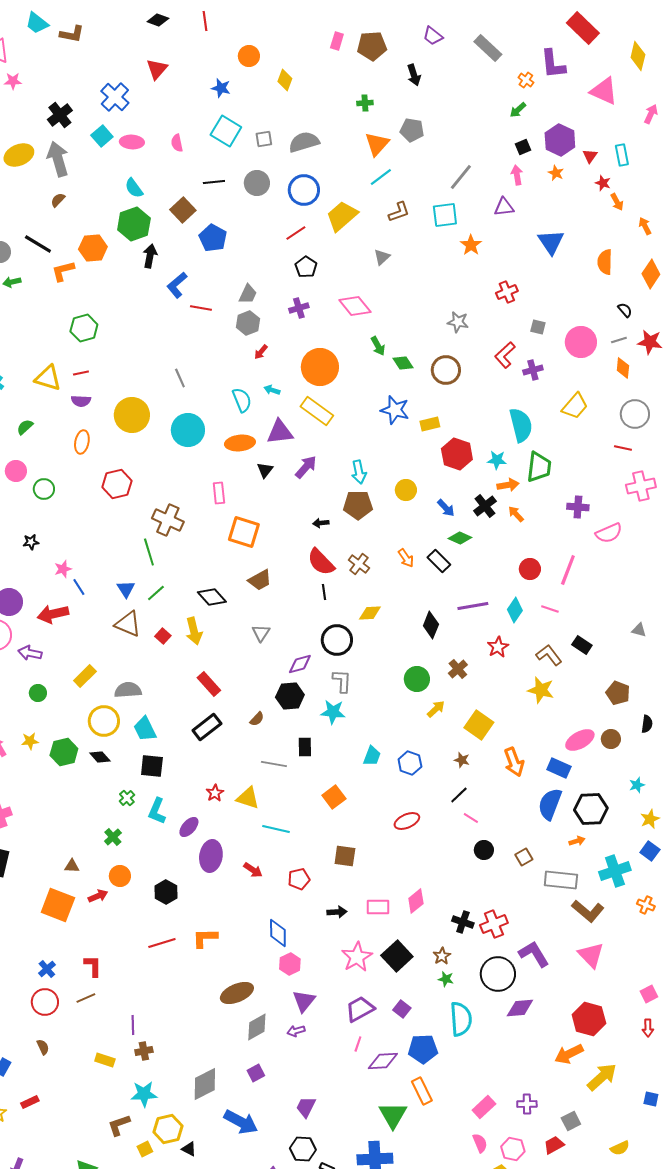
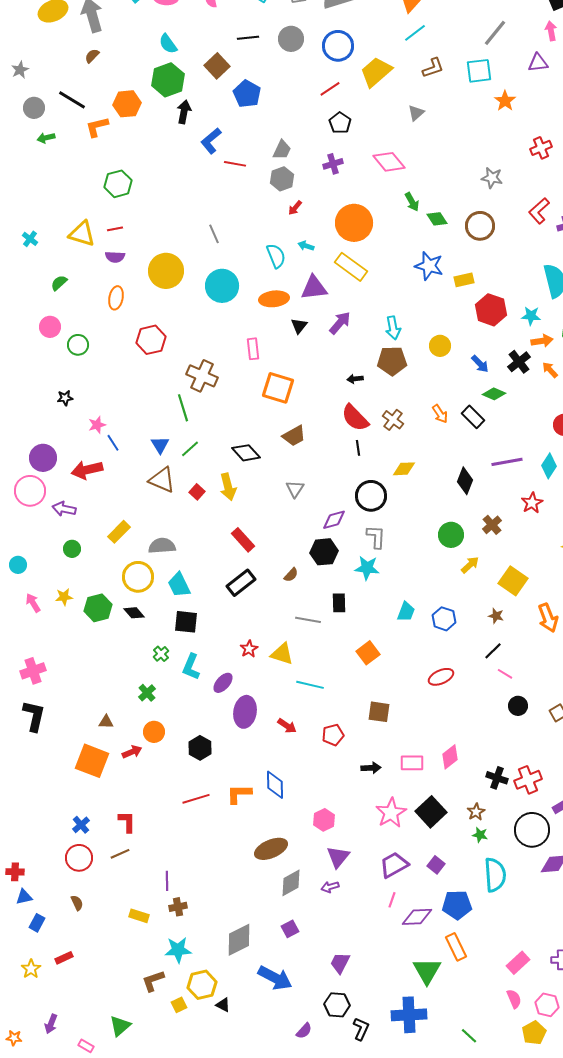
blue diamond: (278, 933) -> (275, 785), moved

